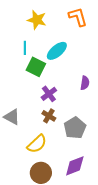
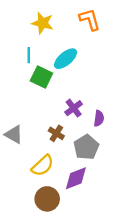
purple semicircle: (85, 83) -> (99, 118), moved
purple cross: (49, 94) -> (74, 108), moved
purple diamond: (75, 166) -> (76, 178), moved

